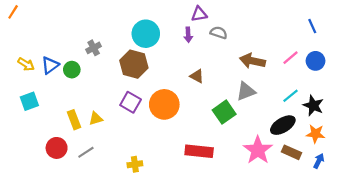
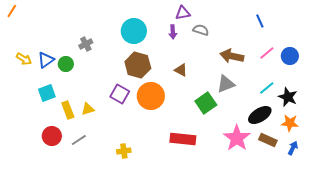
blue line: (312, 26) -> (260, 21), moved
brown hexagon: (134, 64) -> (138, 65), moved
cyan square: (29, 101) -> (47, 93), moved

